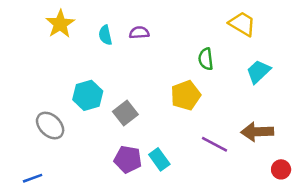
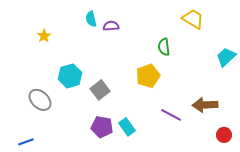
yellow star: (60, 24) -> (44, 36), moved, size x0.6
cyan semicircle: (105, 35) -> (91, 19), moved
cyan trapezoid: (258, 72) -> (226, 57), moved

